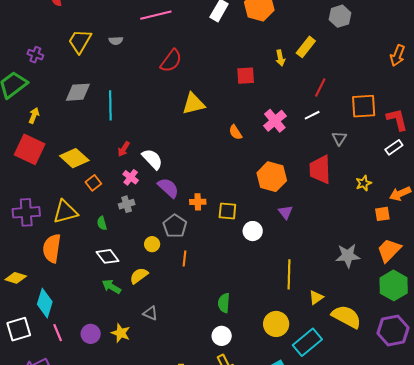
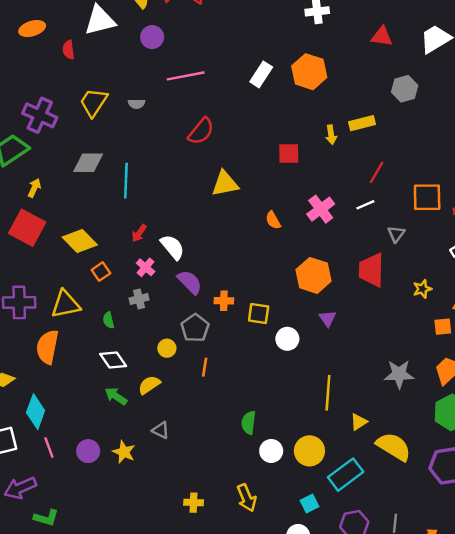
yellow rectangle: (306, 47) -> (362, 123), turned 35
purple cross: (35, 55) -> (40, 115), size x1.8
white circle: (222, 336) -> (271, 451), moved

